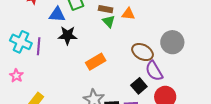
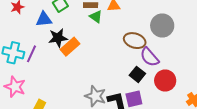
purple line: (39, 46) -> (32, 54), turned 30
orange rectangle: (96, 62) -> (70, 47), moved
pink star: (16, 76) -> (15, 87), size x1.5

